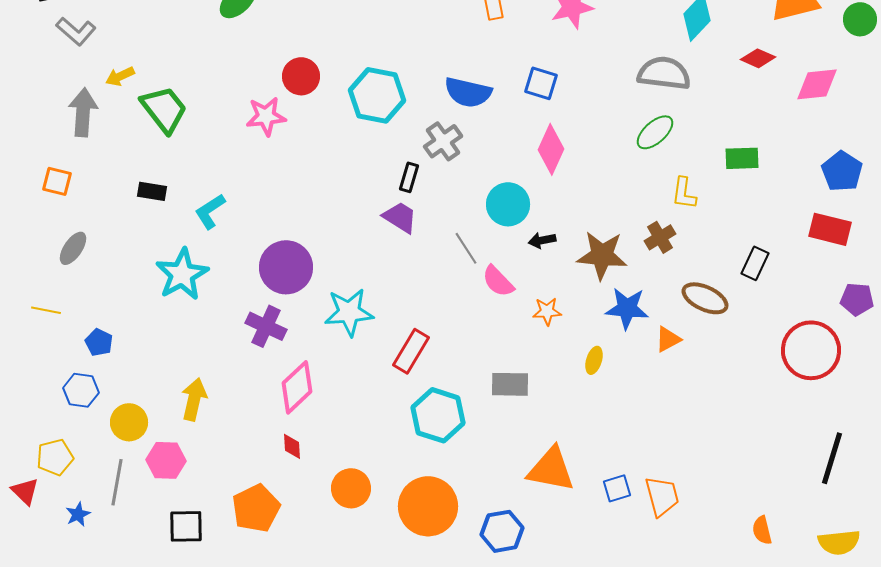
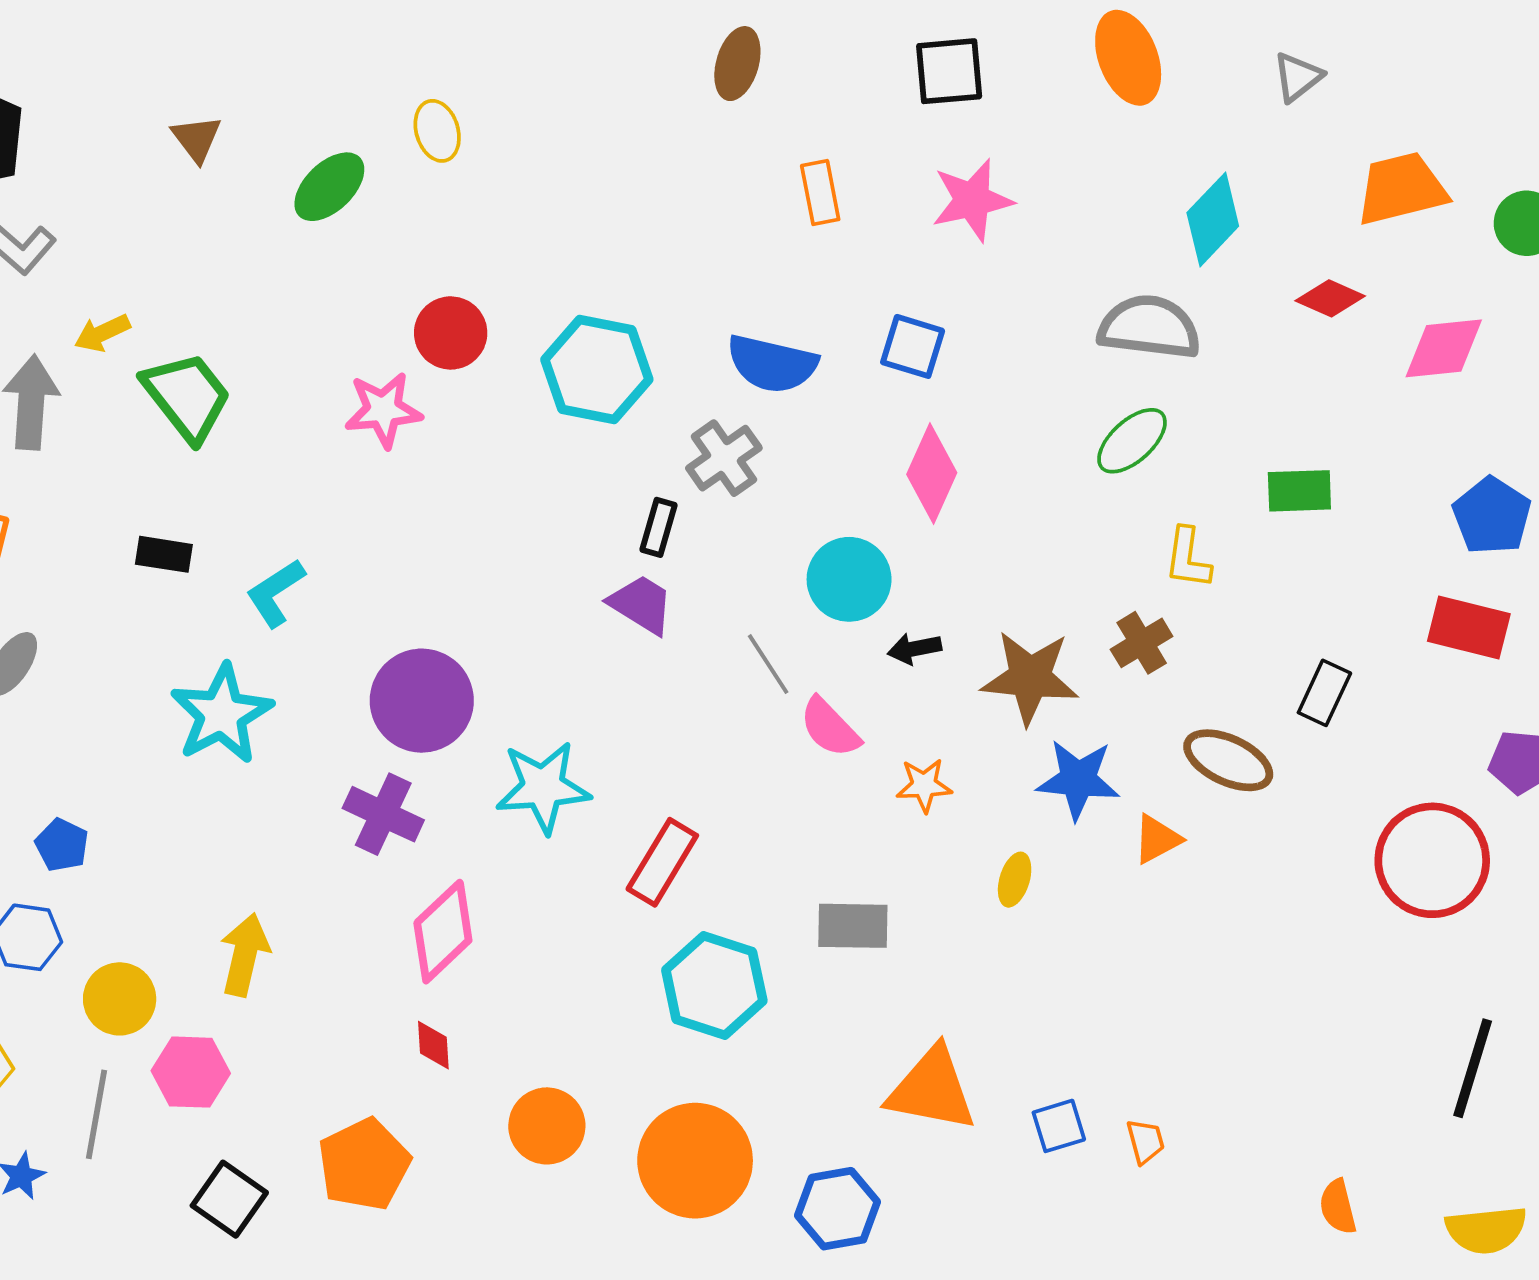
orange trapezoid: (662, 496) -> (1145, 1141), size x0.6
black square: (186, 526) -> (229, 1199), turned 36

